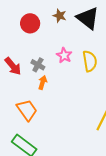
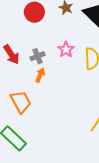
gray cross: (38, 65) -> (38, 56), turned 32

